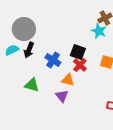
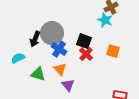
gray circle: (24, 29) -> (52, 33), moved
cyan semicircle: (12, 50) -> (18, 58), moved
orange triangle: (68, 80) -> (60, 69), moved, turned 32

